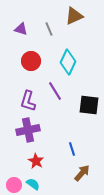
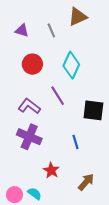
purple L-shape: (28, 101) -> (29, 106), turned 110
purple cross: (28, 130) -> (29, 137), turned 35
blue line: (72, 149) -> (76, 142), moved
red star: (36, 161) -> (51, 170), moved

